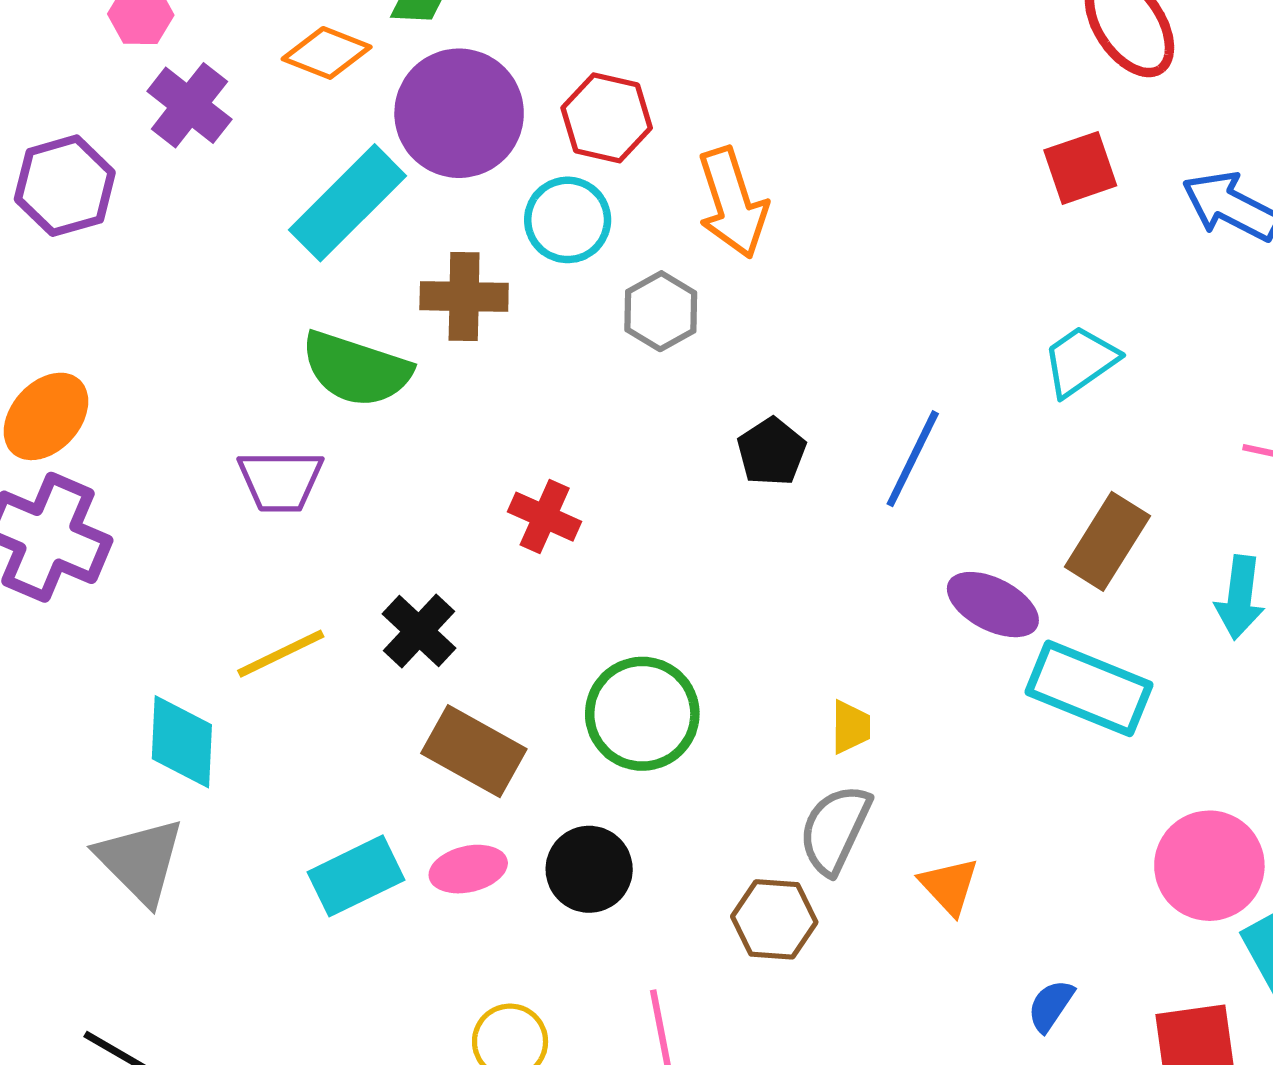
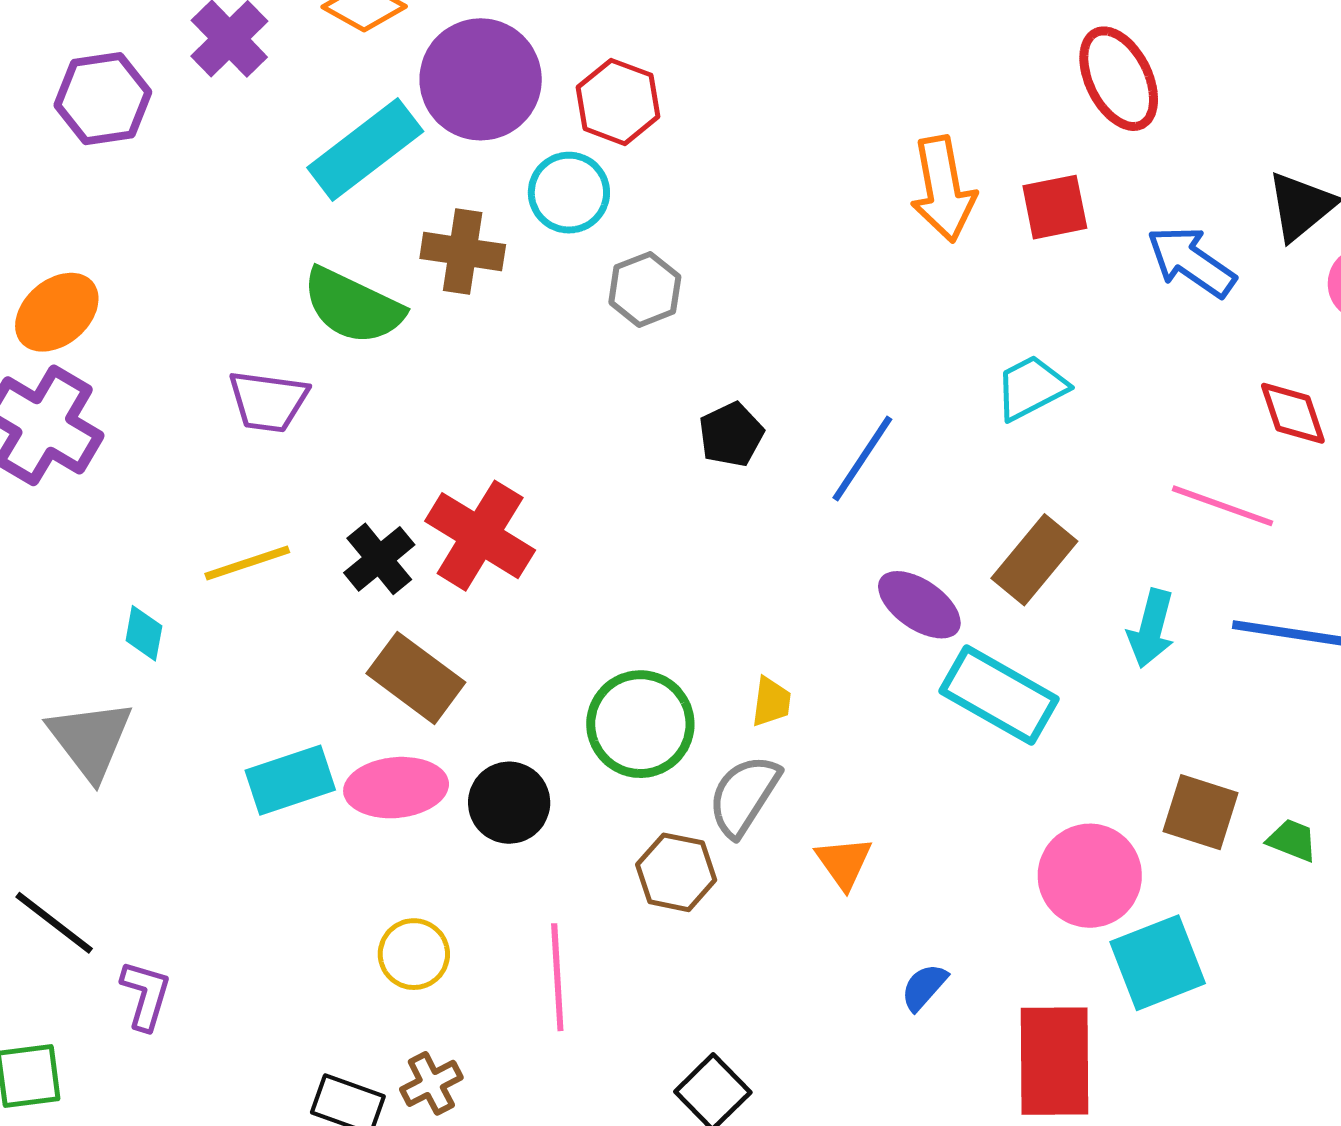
orange arrow: (732, 203) -> (943, 189), moved
red cross: (545, 517) -> (480, 536), moved, size x1.6
green circle: (642, 714) -> (640, 724), moved
cyan diamond: (182, 742) -> (144, 633), size x0.6
pink ellipse: (468, 869) -> (396, 788), size x1.4

